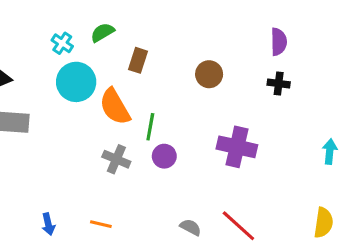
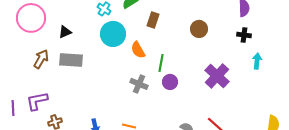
orange semicircle: (115, 107) -> (138, 50), size x0.7
purple cross: (237, 147) -> (217, 76), turned 30
cyan arrow: (330, 152) -> (257, 61), moved

